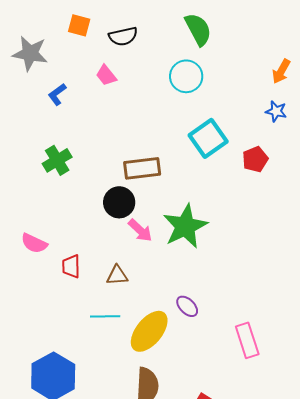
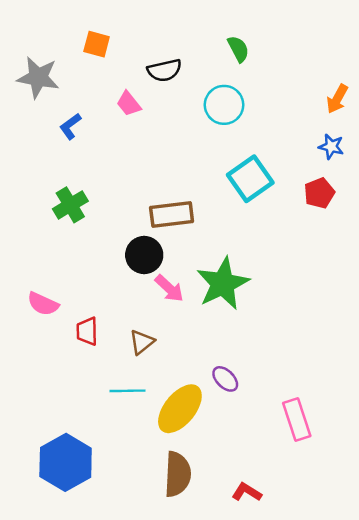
green semicircle: (198, 29) -> (238, 49), size x0.7
black semicircle: (123, 36) -> (164, 70), moved
red pentagon: (255, 159) -> (319, 193), moved
brown triangle: (117, 275) -> (142, 342), turned -35

